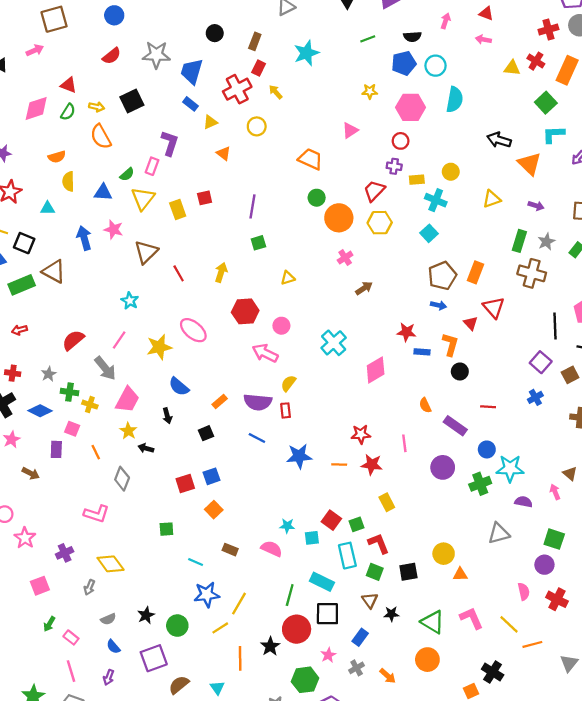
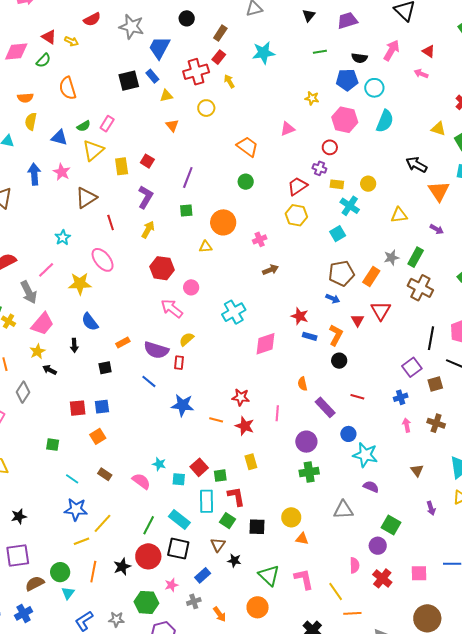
pink arrow: (446, 21) -> (391, 50), size x1.5
yellow triangle: (512, 68) -> (438, 129), moved
black square: (132, 101) -> (129, 81), moved
yellow arrow: (97, 107) -> (72, 41), moved
purple L-shape: (170, 143) -> (145, 197), moved
red square: (205, 198) -> (147, 161), turned 32
orange circle: (339, 218) -> (223, 222), moved
gray star: (546, 242) -> (391, 258), moved
pink ellipse: (193, 330) -> (103, 260), moved
green cross: (480, 484) -> (309, 472), moved
pink arrow: (555, 492) -> (407, 425), moved
green circle: (177, 626) -> (60, 572), moved

